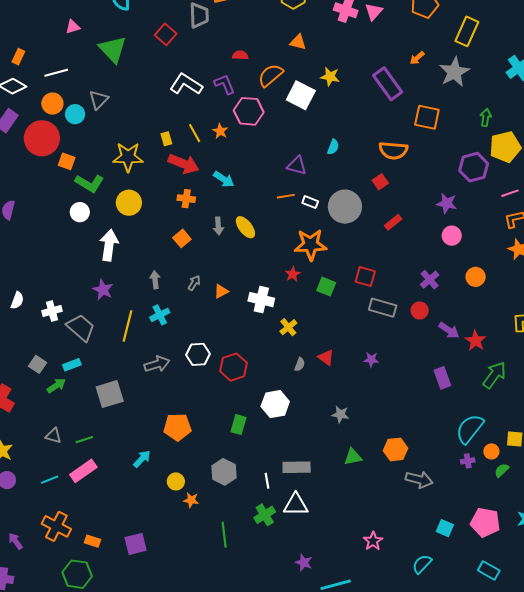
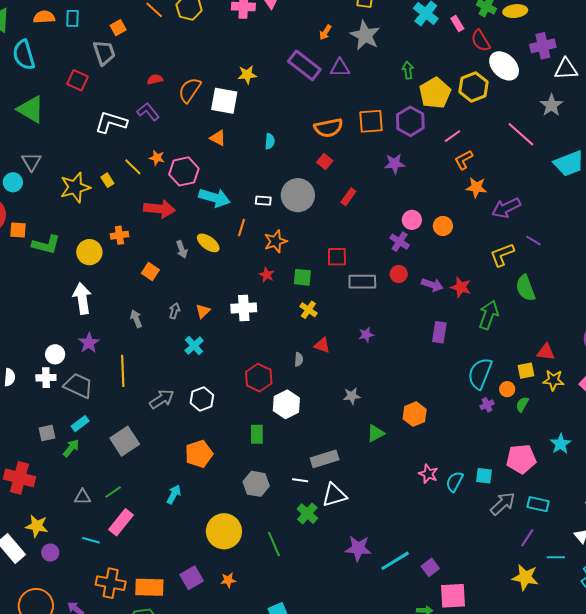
orange triangle: (298, 42) -> (218, 138), moved, turned 30
pink hexagon: (249, 111) -> (184, 171), moved
orange square: (427, 117) -> (371, 121), moved
yellow star: (128, 157) -> (75, 187), moved
red arrow: (184, 164) -> (159, 209), moved
purple triangle: (297, 165) -> (340, 68), moved
cyan arrow: (224, 179) -> (214, 198), moved, size x1.4
orange line: (286, 196) -> (241, 228), moved, turned -48
orange cross: (186, 199) -> (119, 235), moved
white circle: (80, 212) -> (55, 354), moved
pink circle: (452, 236) -> (412, 220), moved
orange star: (311, 245) -> (276, 241), size x0.7
purple star: (103, 290) -> (89, 343), turned 30
white cross: (52, 311) -> (46, 378), turned 30
cyan cross: (160, 315) -> (194, 346), moved
yellow cross: (288, 327) -> (308, 310), moved
white hexagon: (198, 354) -> (202, 399), moved
gray square: (37, 364) -> (47, 433), turned -30
red hexagon: (233, 367) -> (259, 378), moved
purple rectangle: (442, 378) -> (439, 332), turned 45
cyan line: (50, 480) -> (91, 540), turned 54
gray arrow: (419, 480) -> (503, 504), moved, turned -40
yellow circle: (176, 481) -> (224, 531), moved, size x2.0
white line: (267, 481) -> (300, 480), turned -56
orange star: (191, 500) -> (228, 580), moved
orange rectangle: (92, 541) -> (149, 587), size x1.8
pink star: (373, 541) -> (428, 474), moved
purple star: (304, 562) -> (358, 548), size x1.5
cyan semicircle: (422, 564) -> (454, 482), moved

